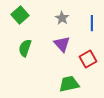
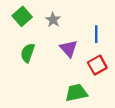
gray star: (62, 18) -> (53, 20), moved
blue line: (92, 23) -> (96, 34), moved

